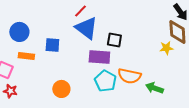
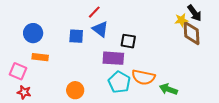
blue triangle: (86, 28) -> (100, 29), size x0.7
blue square: (52, 45) -> (76, 36), moved
yellow star: (166, 48) -> (181, 20), moved

